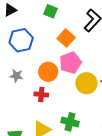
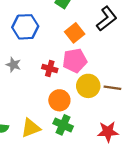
orange circle: (48, 72) -> (59, 100), moved
red cross: (41, 95) -> (50, 69), moved

